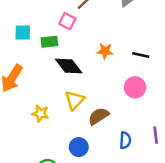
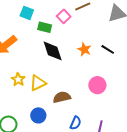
black line: (141, 55) -> (108, 49), moved
yellow triangle: (75, 100) -> (38, 83), moved

